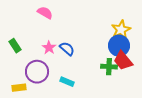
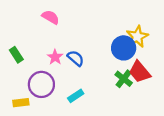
blue circle: (119, 46) -> (124, 48), moved
green cross: (109, 67) -> (124, 79), turned 35
cyan rectangle: (67, 82) -> (76, 96), turned -56

